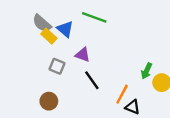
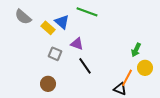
gray semicircle: (42, 23) -> (23, 17), moved
green arrow: (147, 71) -> (136, 50), moved
orange line: (122, 94) -> (127, 78), moved

